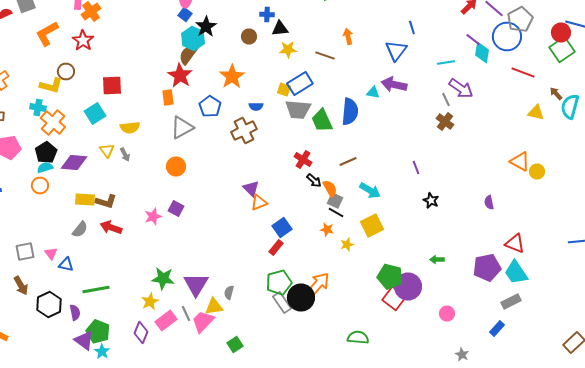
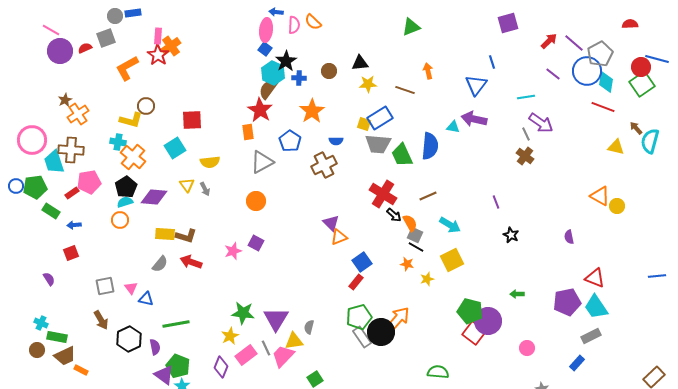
blue cross: (267, 14) -> (299, 78), moved
red star: (83, 40) -> (158, 55), moved
cyan diamond: (482, 52) -> (606, 82), moved
red cross: (303, 160) -> (383, 194), size x1.5

